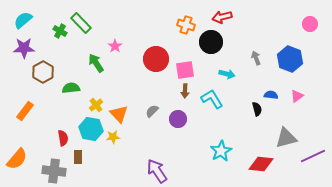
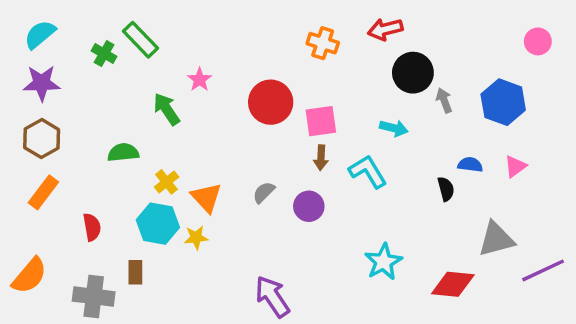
black circle: (211, 42) -> (413, 73), moved
brown hexagon: (43, 72) -> (42, 139), moved
red semicircle: (63, 138) -> (92, 227), moved

